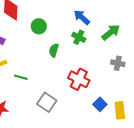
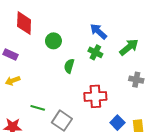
green line: (21, 77) -> (38, 108), moved
red cross: (79, 79) -> (95, 96), turned -30

